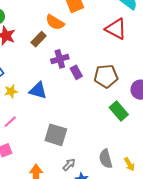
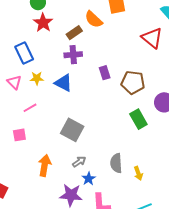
purple cross: (60, 59) -> (73, 55), moved

